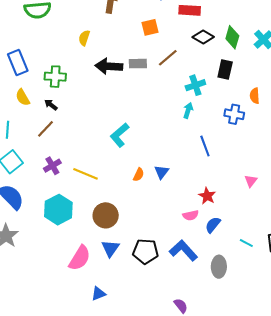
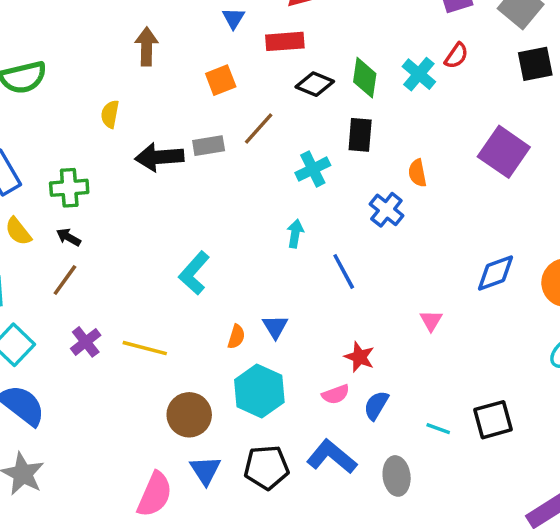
cyan arrow: (188, 110) -> (295, 234), moved
blue cross: (234, 114) -> (386, 210), turned 36
cyan hexagon: (58, 210) -> (259, 391), moved

